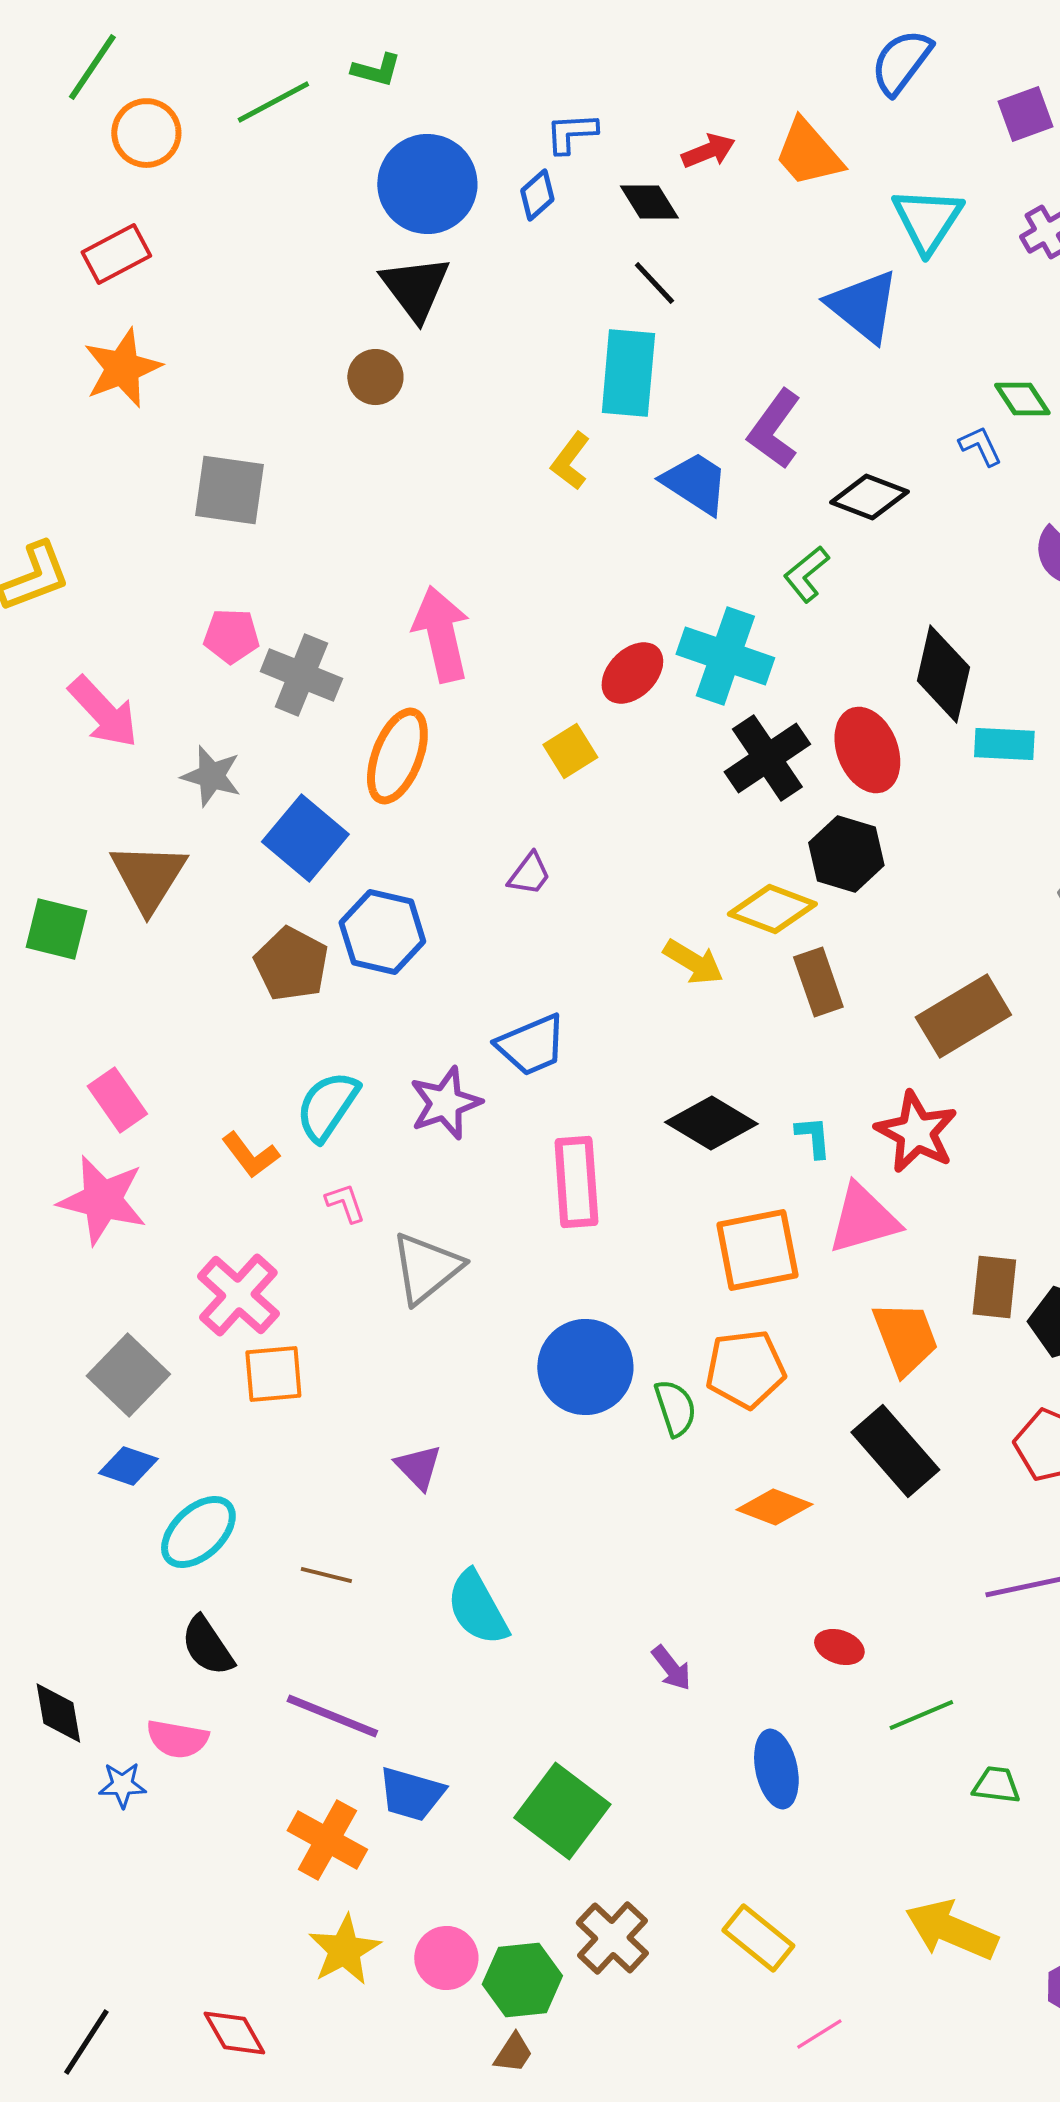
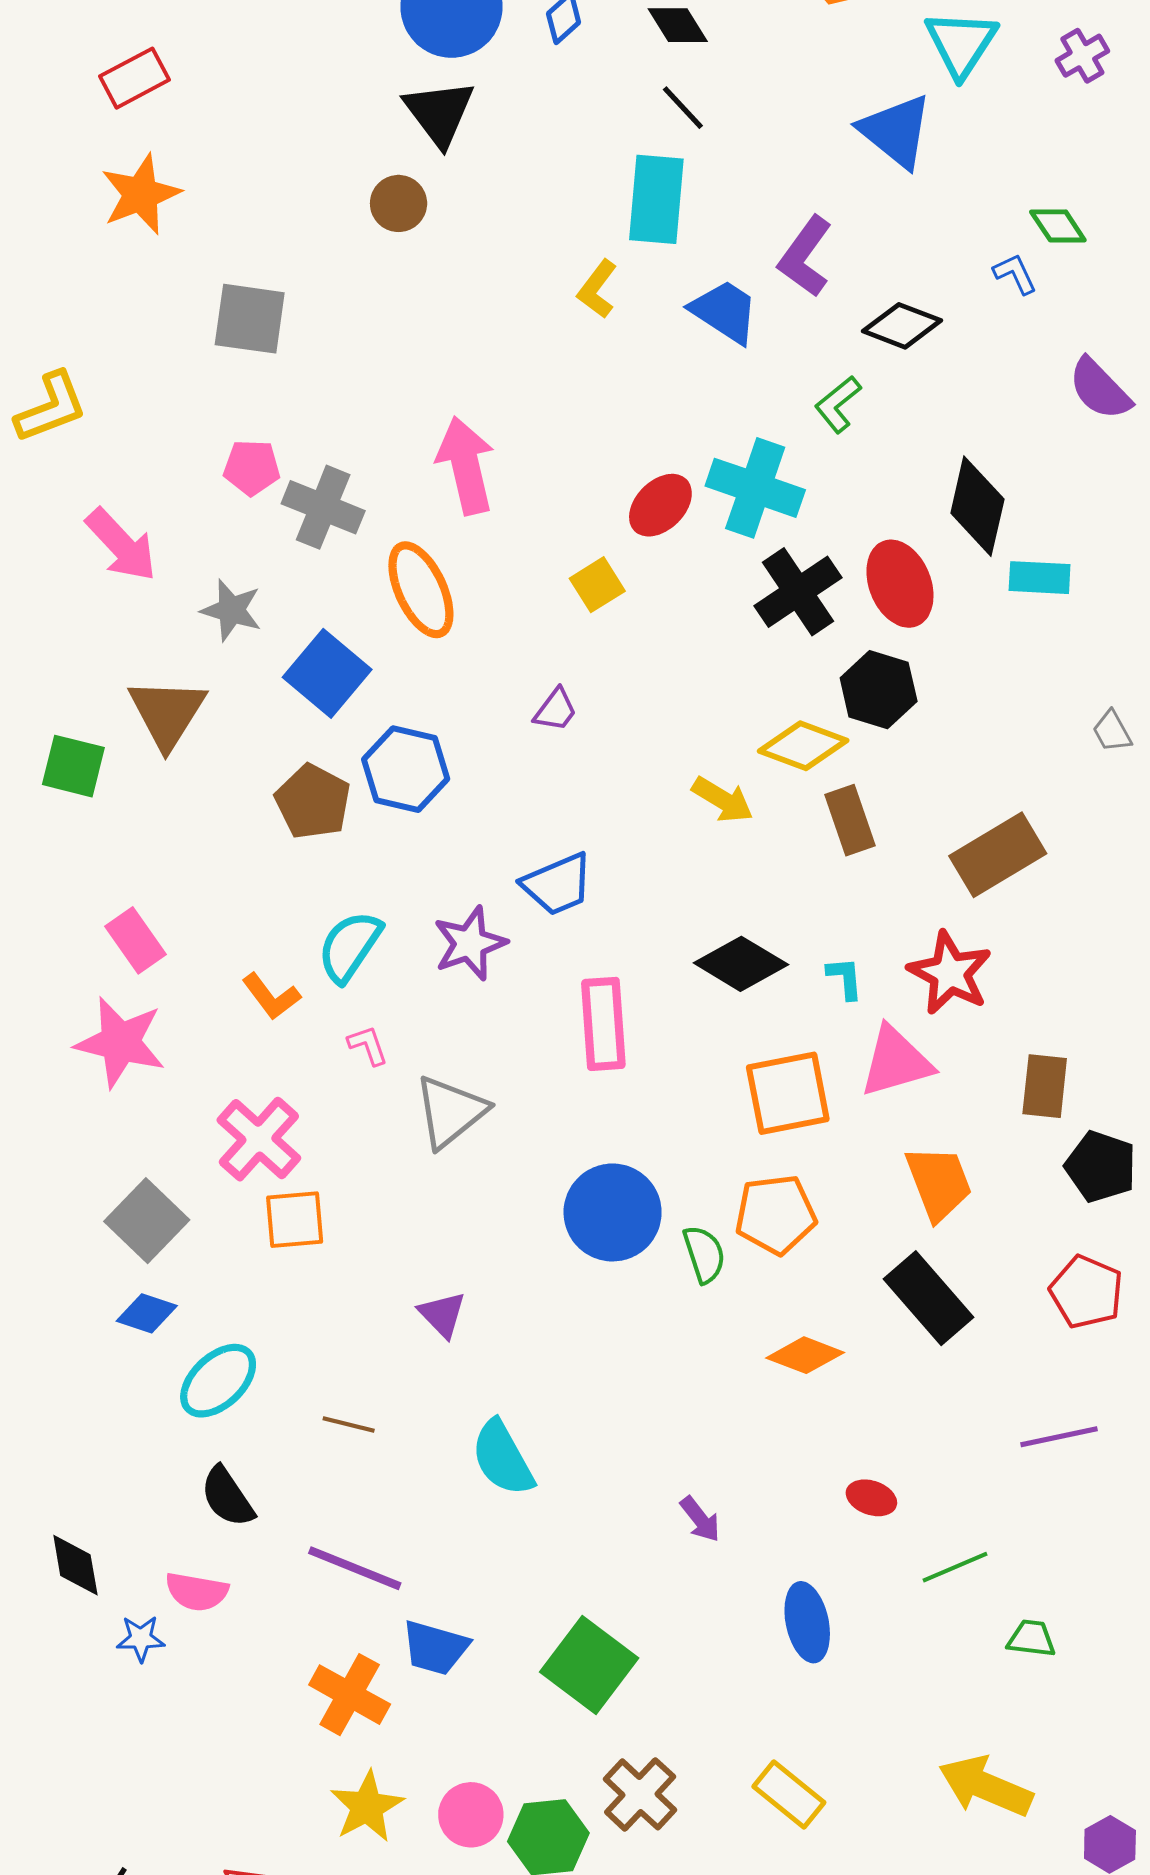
orange ellipse: (397, 756) -> (421, 590), turned -46
brown rectangle: (994, 1287) -> (1045, 1086), moved

